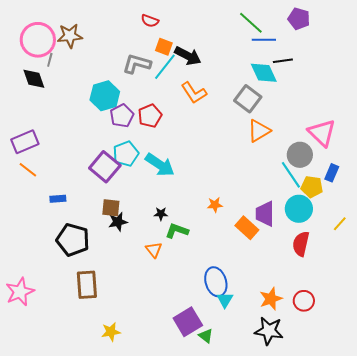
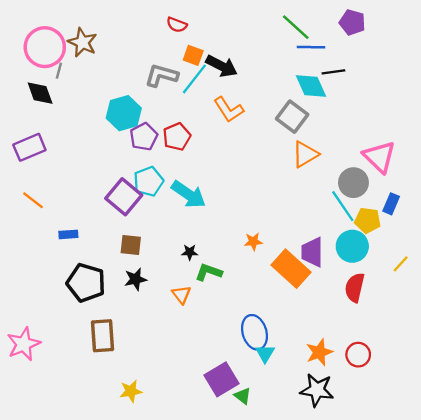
brown star: (70, 36) -> (82, 42), turned 30
purple rectangle: (25, 142) -> (29, 147), moved
black star: (118, 222) -> (135, 279), moved
orange rectangle: (247, 228) -> (291, 269), size x1.4

